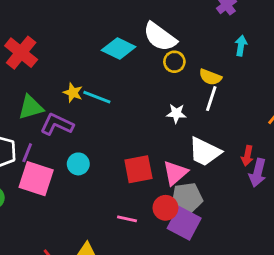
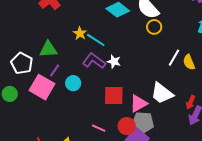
yellow semicircle: (210, 77) -> (189, 62), moved, turned 35
green triangle: (31, 107) -> (48, 49), moved
white star: (176, 113) -> (114, 62), moved
purple L-shape: (57, 124) -> (94, 61), moved
purple line: (27, 153) -> (55, 70), moved

